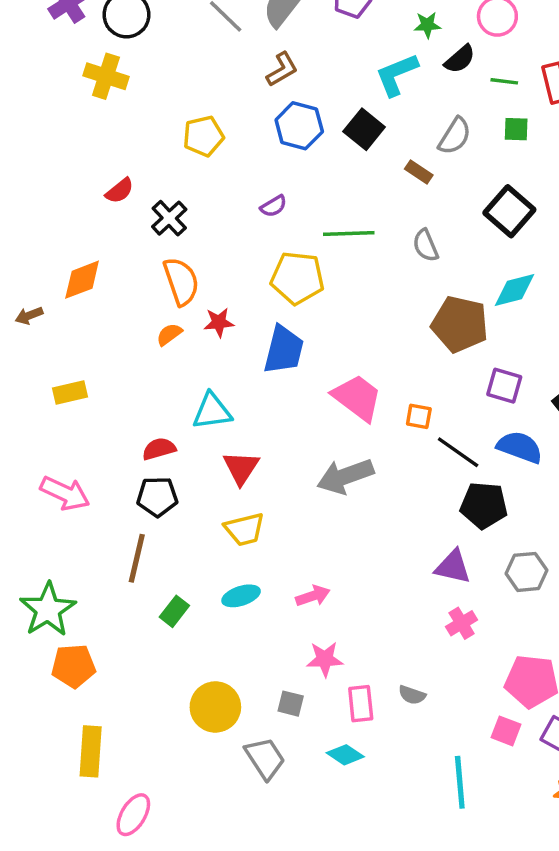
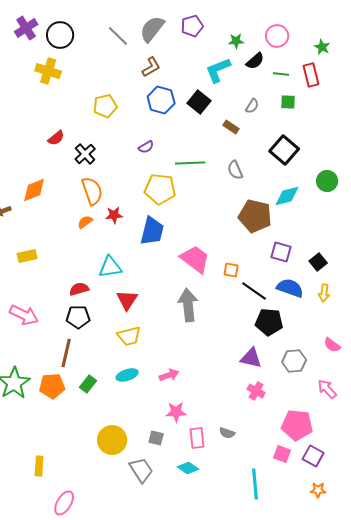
gray semicircle: (455, 136) -> (252, 106), size x0.7
gray arrow: (345, 476) -> (188, 305), turned 104
pink cross: (462, 623) -> (256, 391), turned -30
orange pentagon: (74, 666) -> (52, 386), moved
yellow rectangle: (91, 751) -> (39, 466), size x0.7

